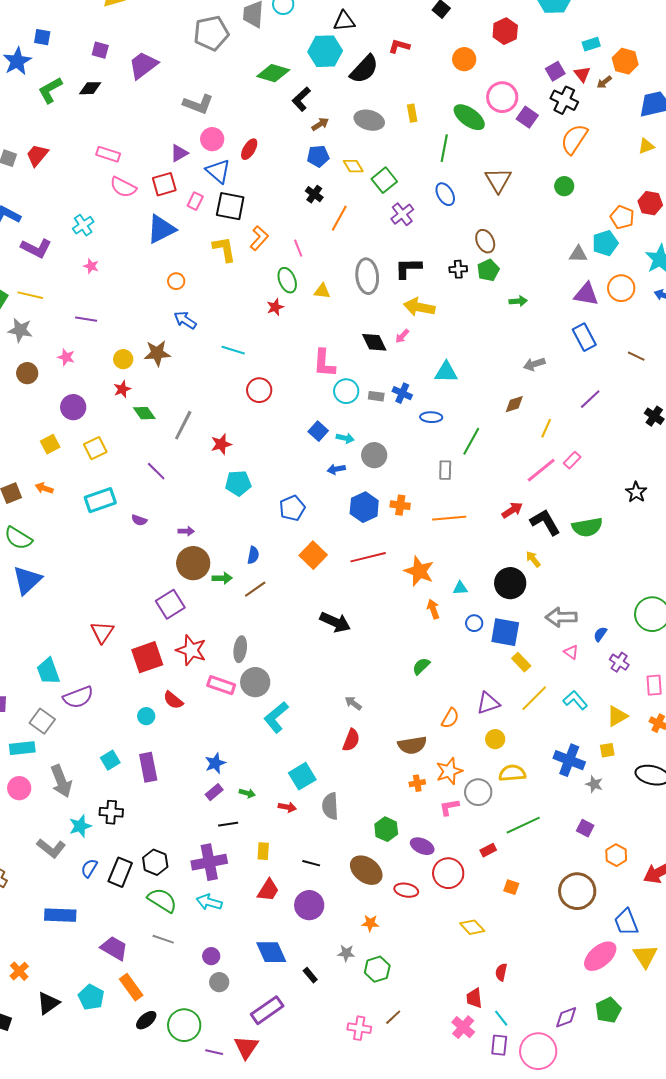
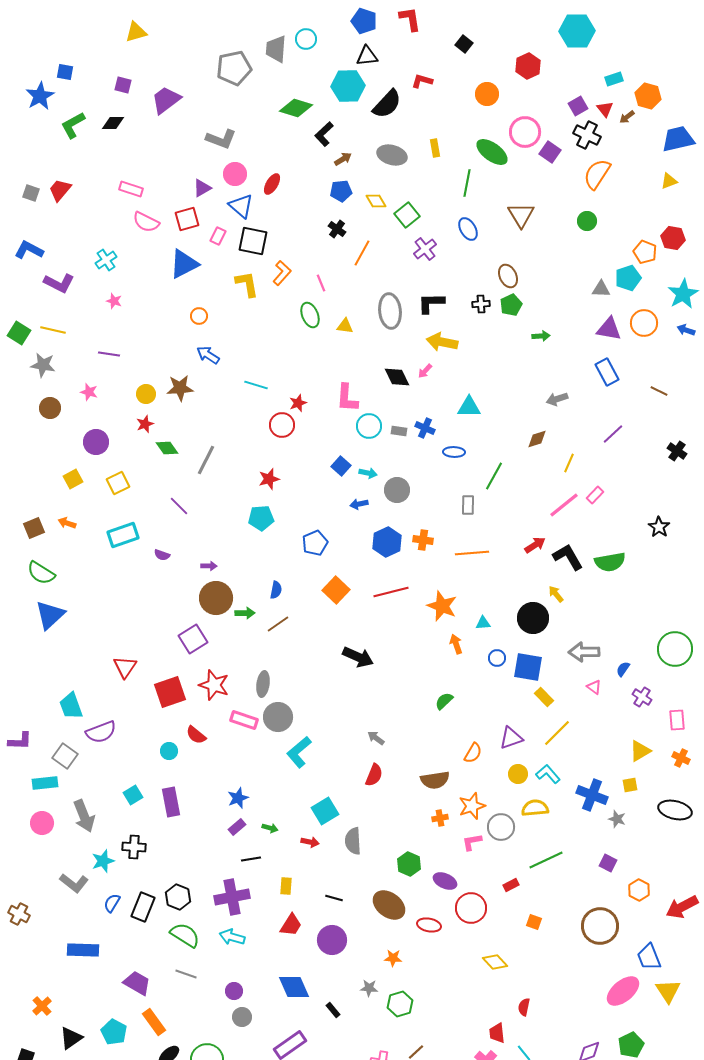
red star: (275, 307) -> (298, 403), moved
red star: (221, 444) -> (269, 479), moved
cyan L-shape: (575, 700) -> (548, 774), moved

